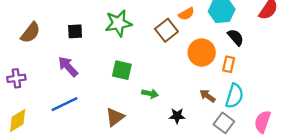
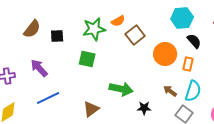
orange semicircle: (186, 14) -> (118, 21), moved
brown semicircle: (30, 33) -> (32, 29), moved
purple arrow: (68, 67) -> (39, 68), moved
green square: (122, 70) -> (87, 59), moved
green arrow: (150, 94) -> (121, 89), size x1.6

